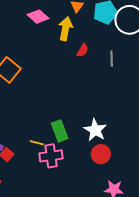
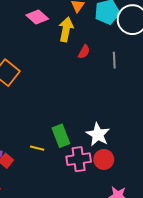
pink cross: (51, 156) -> (79, 159), moved

